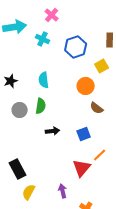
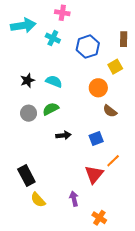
pink cross: (52, 15) -> (62, 13), turned -32
cyan semicircle: (44, 80) -> (54, 81), turned 119
black star: (11, 81) -> (27, 80), moved
green semicircle: (41, 106) -> (51, 109), turned -126
yellow semicircle: (29, 192) -> (38, 200), turned -70

